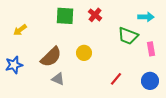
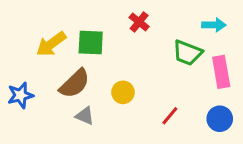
green square: (65, 16) -> (91, 43), moved
yellow arrow: (20, 30) -> (51, 44), moved, size x1.5
pink rectangle: (151, 49) -> (221, 72), size x1.5
yellow circle: (84, 53) -> (123, 92), moved

